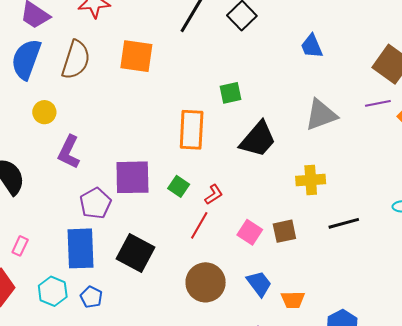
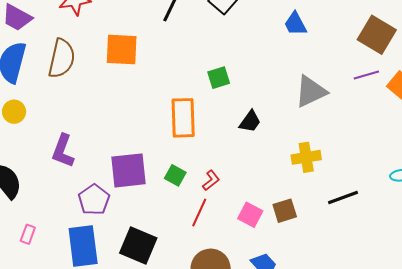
yellow circle: (44, 112) -> (14, 112), moved
black trapezoid: (258, 139) -> (250, 121), size x0.6
pink rectangle: (20, 246) -> (28, 234), moved

